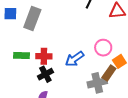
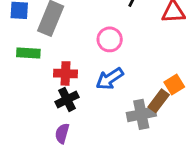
pink circle: (103, 48) -> (110, 39), moved
green rectangle: (22, 55) -> (28, 53), moved

